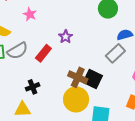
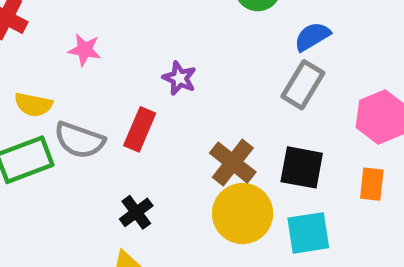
gray semicircle: (17, 51) -> (79, 140), turned 65
brown cross: (78, 77) -> (233, 163), turned 30
black square: (93, 79) -> (302, 167), moved

